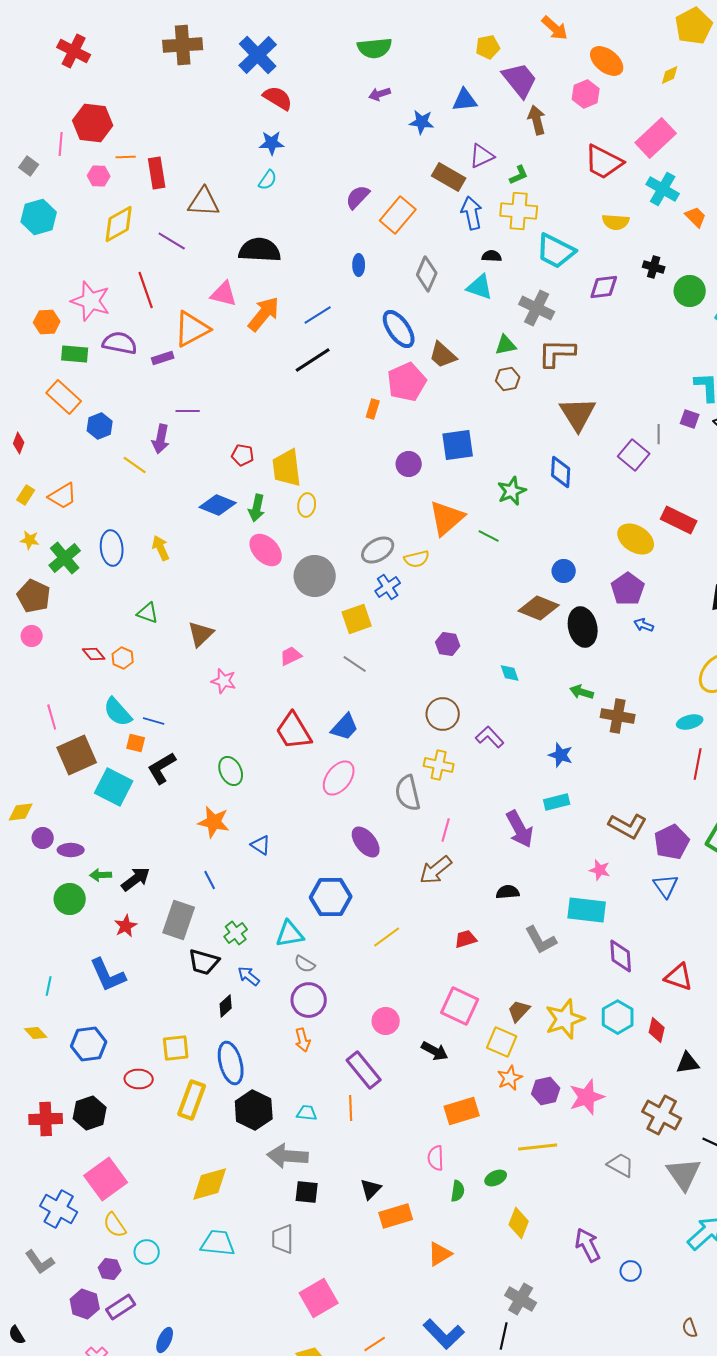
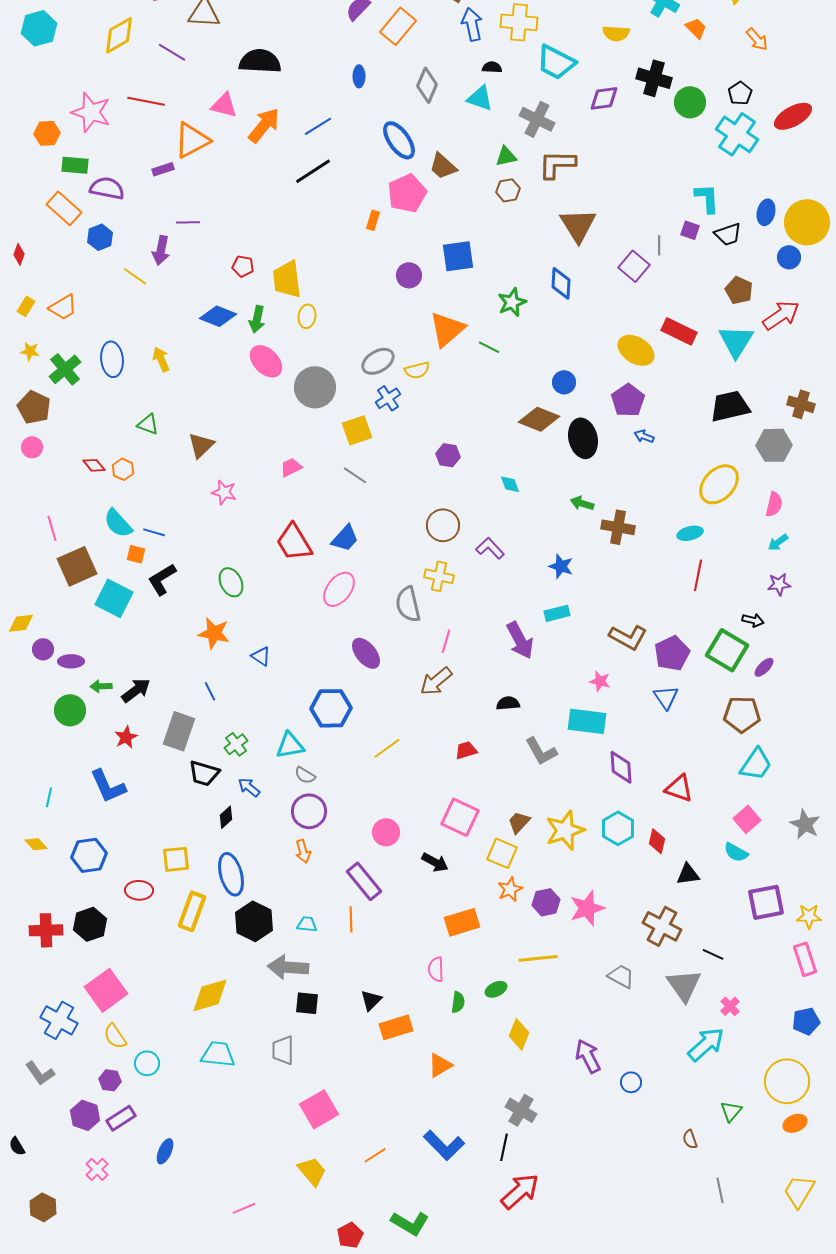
black cross: (654, 267) -> (654, 78), size x1.6
red line: (146, 290) -> (146, 101), turned -60
purple semicircle: (120, 343) -> (107, 188), moved

